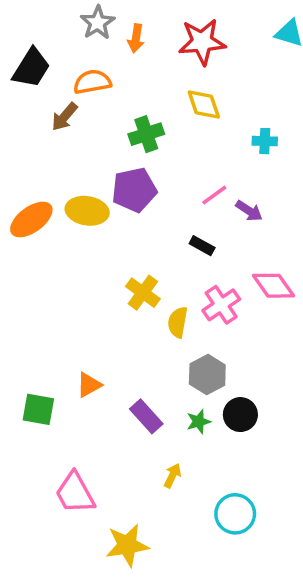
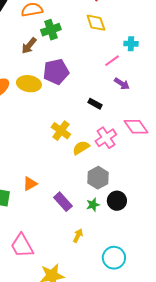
brown arrow: (64, 117) -> (29, 46), moved
green cross: (146, 134) -> (51, 30), moved
pink line: (214, 195) -> (112, 61), moved
yellow semicircle: (178, 322) -> (81, 148), turned 48

